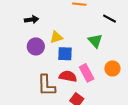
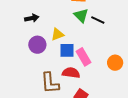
black line: (109, 19) -> (98, 20), moved
green triangle: (95, 41) -> (81, 15), moved
pink rectangle: (87, 73) -> (83, 57), moved

